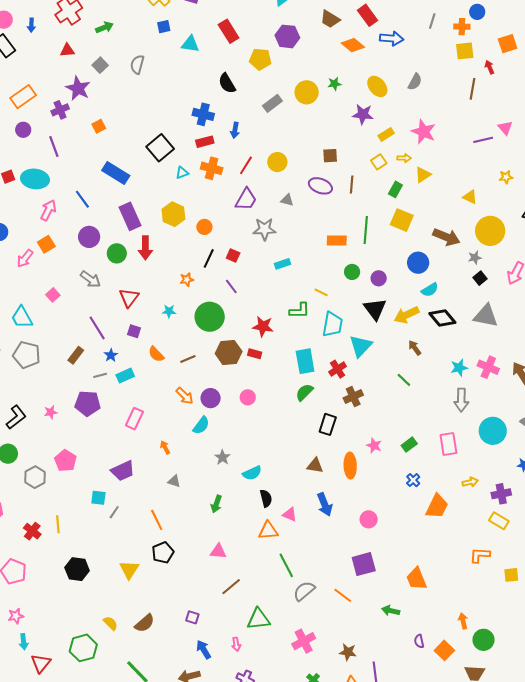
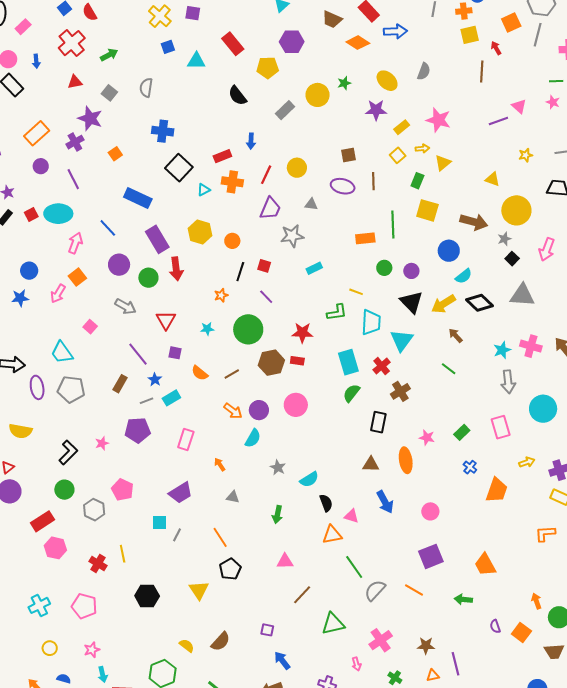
blue cross: (203, 114) -> (163, 131), moved
pink circle: (248, 397) -> (296, 405), size x1.5
pink arrow: (236, 644) -> (356, 664), moved

